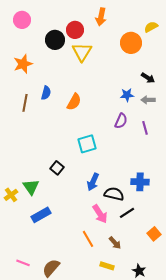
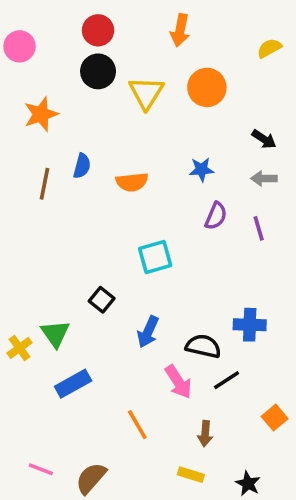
pink circle: (22, 20) -> (20, 46), moved
red circle: (75, 30) -> (98, 30), moved
orange circle: (131, 43) -> (207, 87), moved
blue star: (127, 95) -> (202, 170), moved
orange semicircle: (74, 102) -> (132, 182), turned 54
blue arrow: (93, 182) -> (148, 332), moved
orange line: (88, 239) -> (137, 425), moved
brown arrow: (115, 243) -> (205, 434), turned 48

